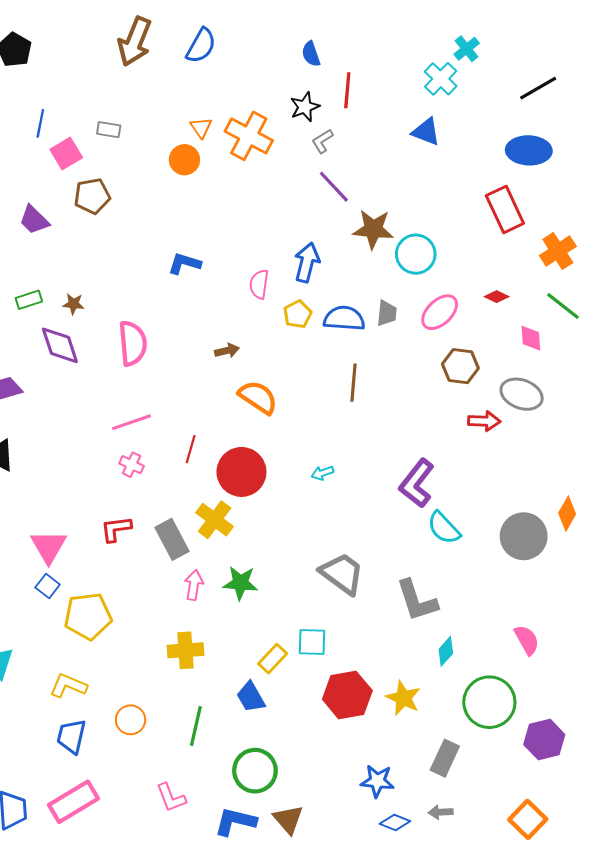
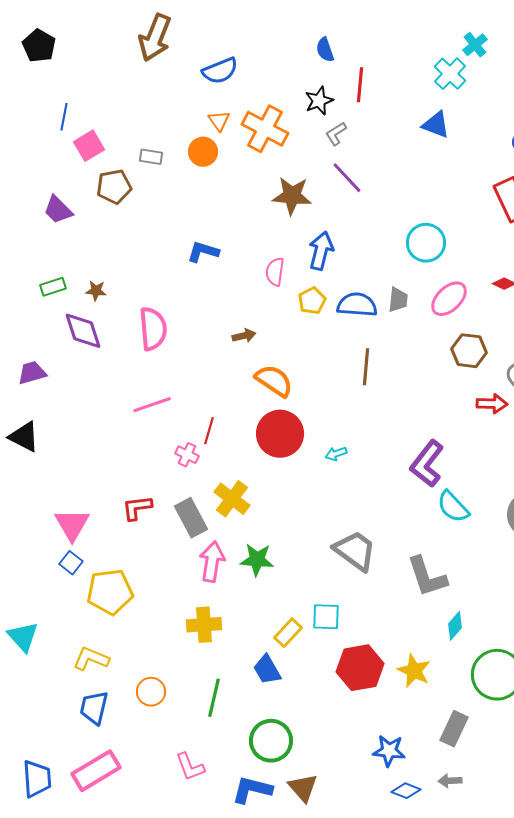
blue semicircle: (201, 46) -> (220, 71), moved, turned 39
gray rectangle: (109, 130) -> (151, 157), moved
brown star: (373, 229) -> (292, 196), moved
pink cross: (132, 465) -> (187, 455), moved
red circle: (241, 472) -> (280, 434), moved
pink arrow: (194, 585) -> (212, 562), size x1.4

